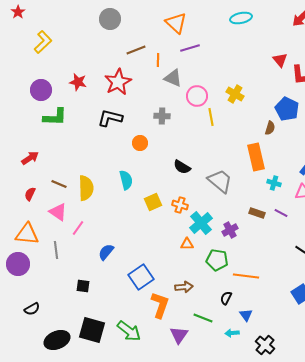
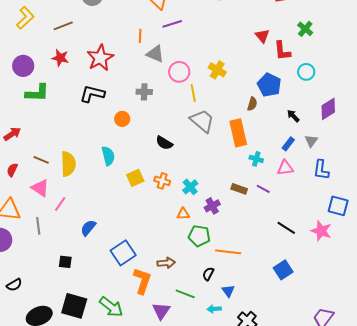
brown line: (136, 50) -> (63, 26), moved
gray trapezoid: (220, 181) -> (202, 121), moved
cyan cross: (201, 223) -> (190, 187), moved, size x0.7
orange triangle: (187, 244) -> (183, 214), moved

